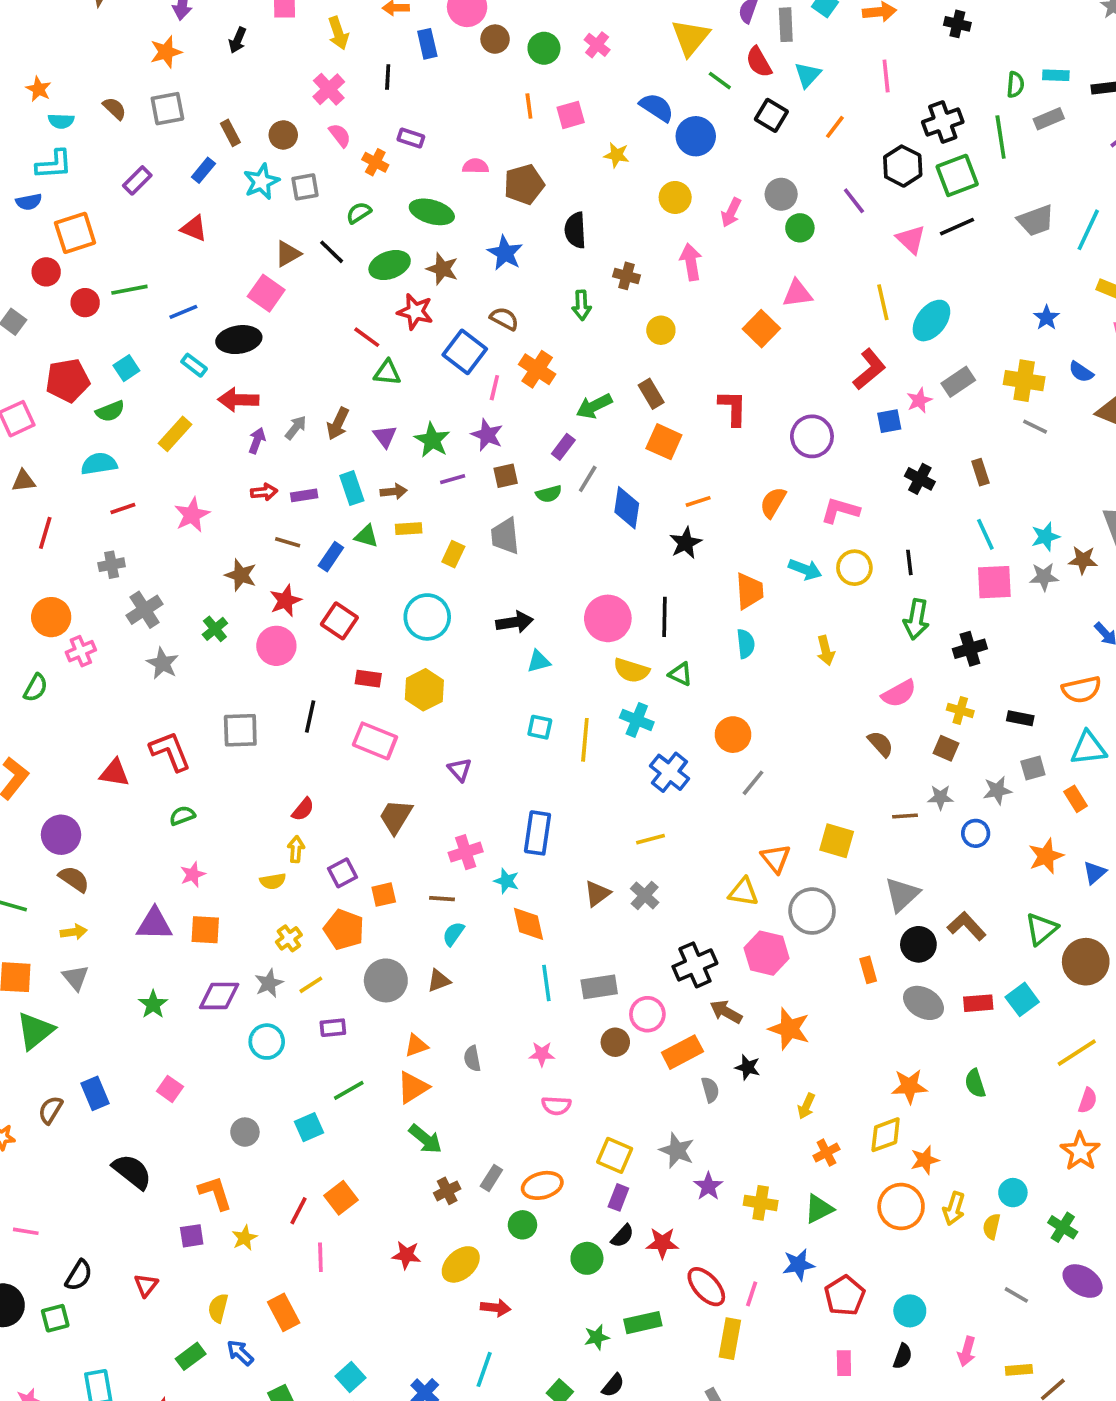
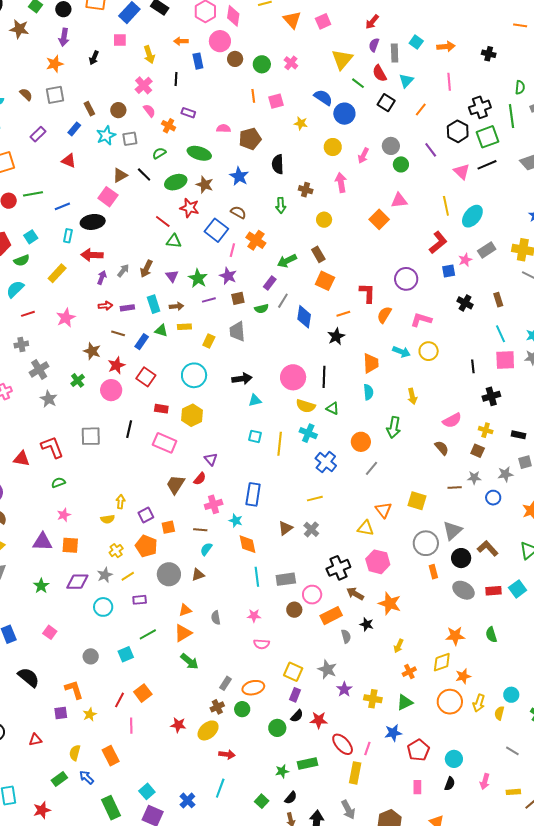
cyan rectangle: (194, 365) -> (68, 236), turned 64
red L-shape: (733, 408) -> (367, 293), moved
cyan semicircle: (99, 464) -> (15, 289), turned -36
black line: (909, 562) -> (473, 366), moved
green arrow: (916, 619) -> (394, 427), moved
red semicircle: (303, 809) -> (200, 479), moved
gray circle: (812, 911) -> (426, 543), moved
brown cross: (447, 1191) -> (217, 707), moved
red triangle: (146, 1285) -> (35, 740), turned 40

